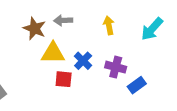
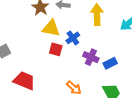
yellow arrow: (109, 25) -> (97, 15), size x1.5
purple cross: (116, 67) -> (91, 57), moved

